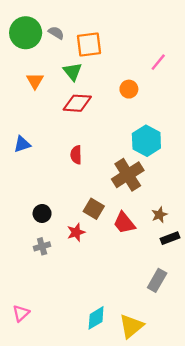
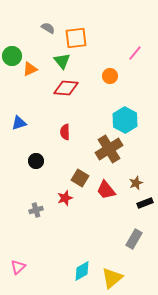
green circle: (26, 33) -> (12, 56), moved, size x0.7
orange triangle: (35, 81) -> (30, 69), turned 35
black circle: (42, 213) -> (36, 161), moved

